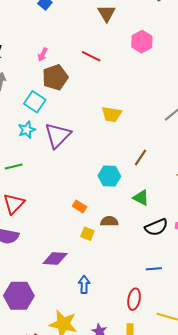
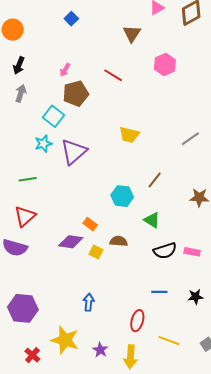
purple diamond: (55, 259) -> (71, 242), moved

